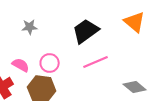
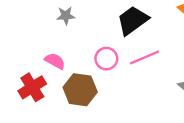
pink circle: (50, 63) -> (106, 59), moved

